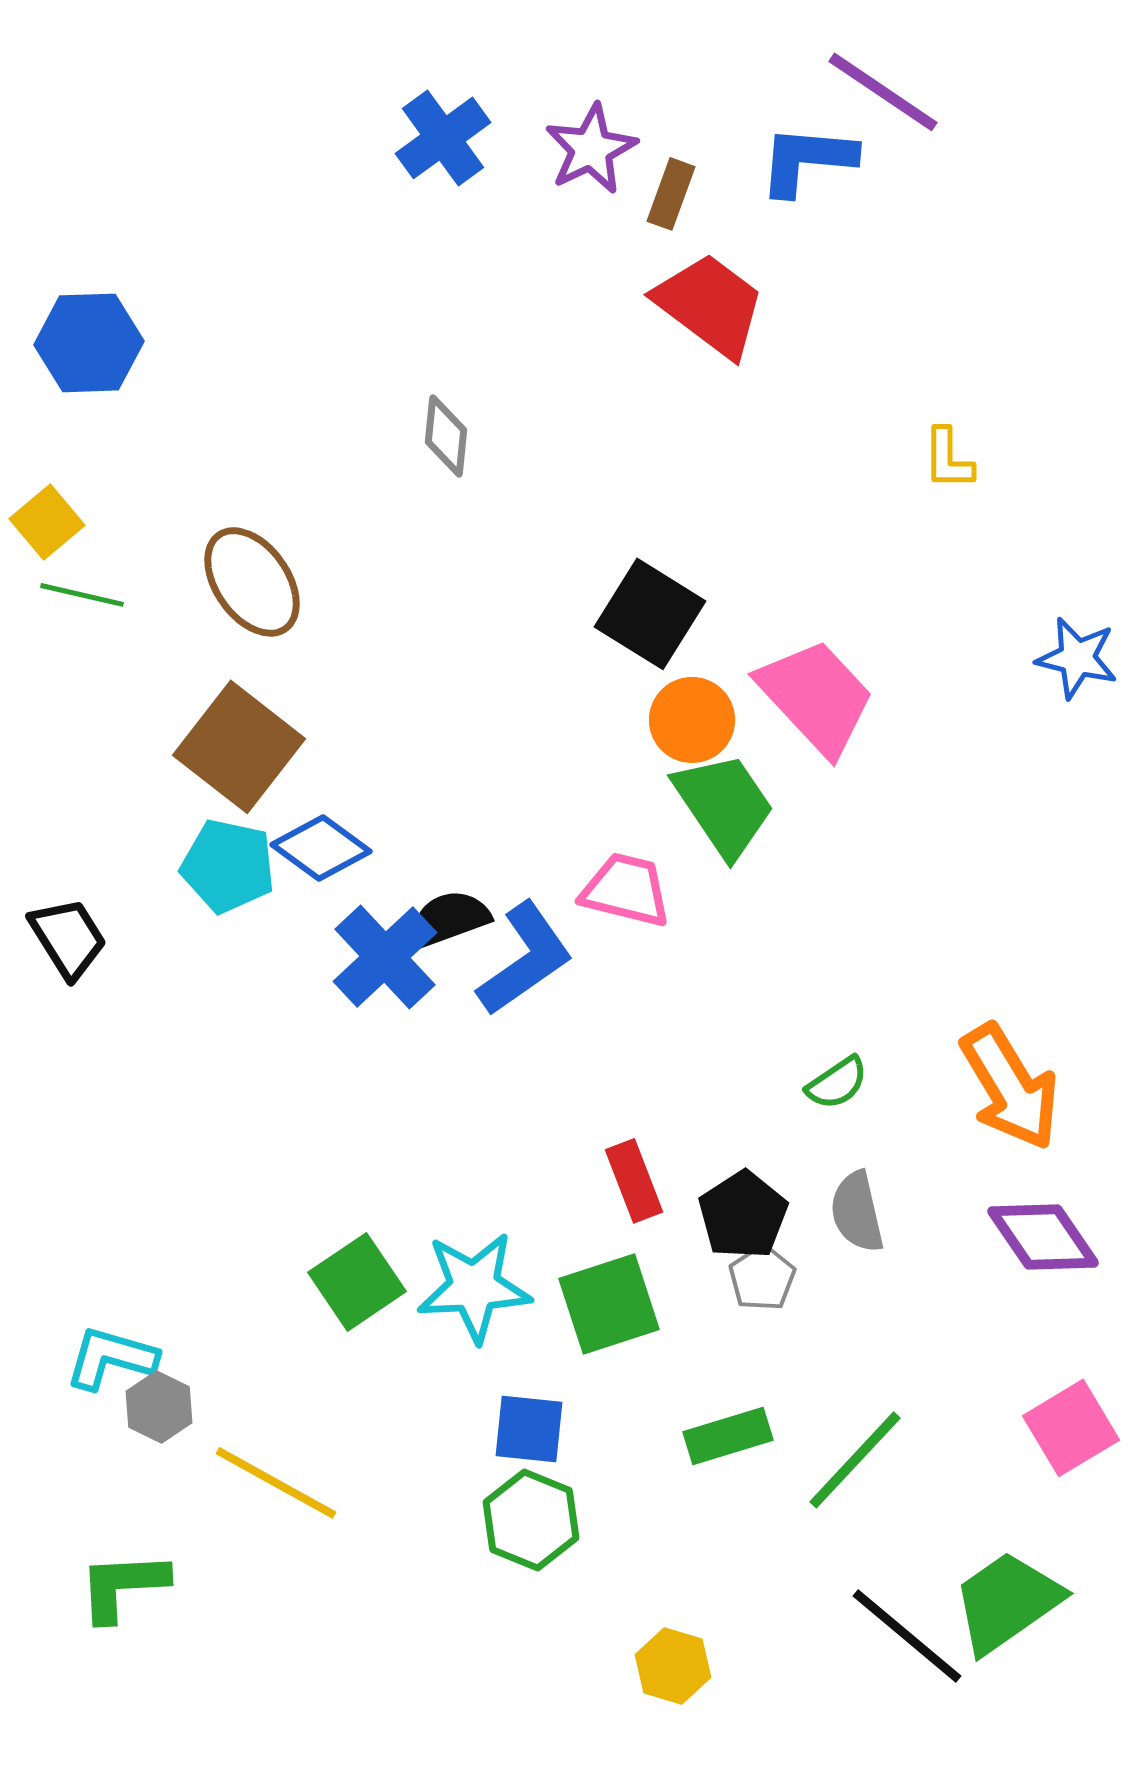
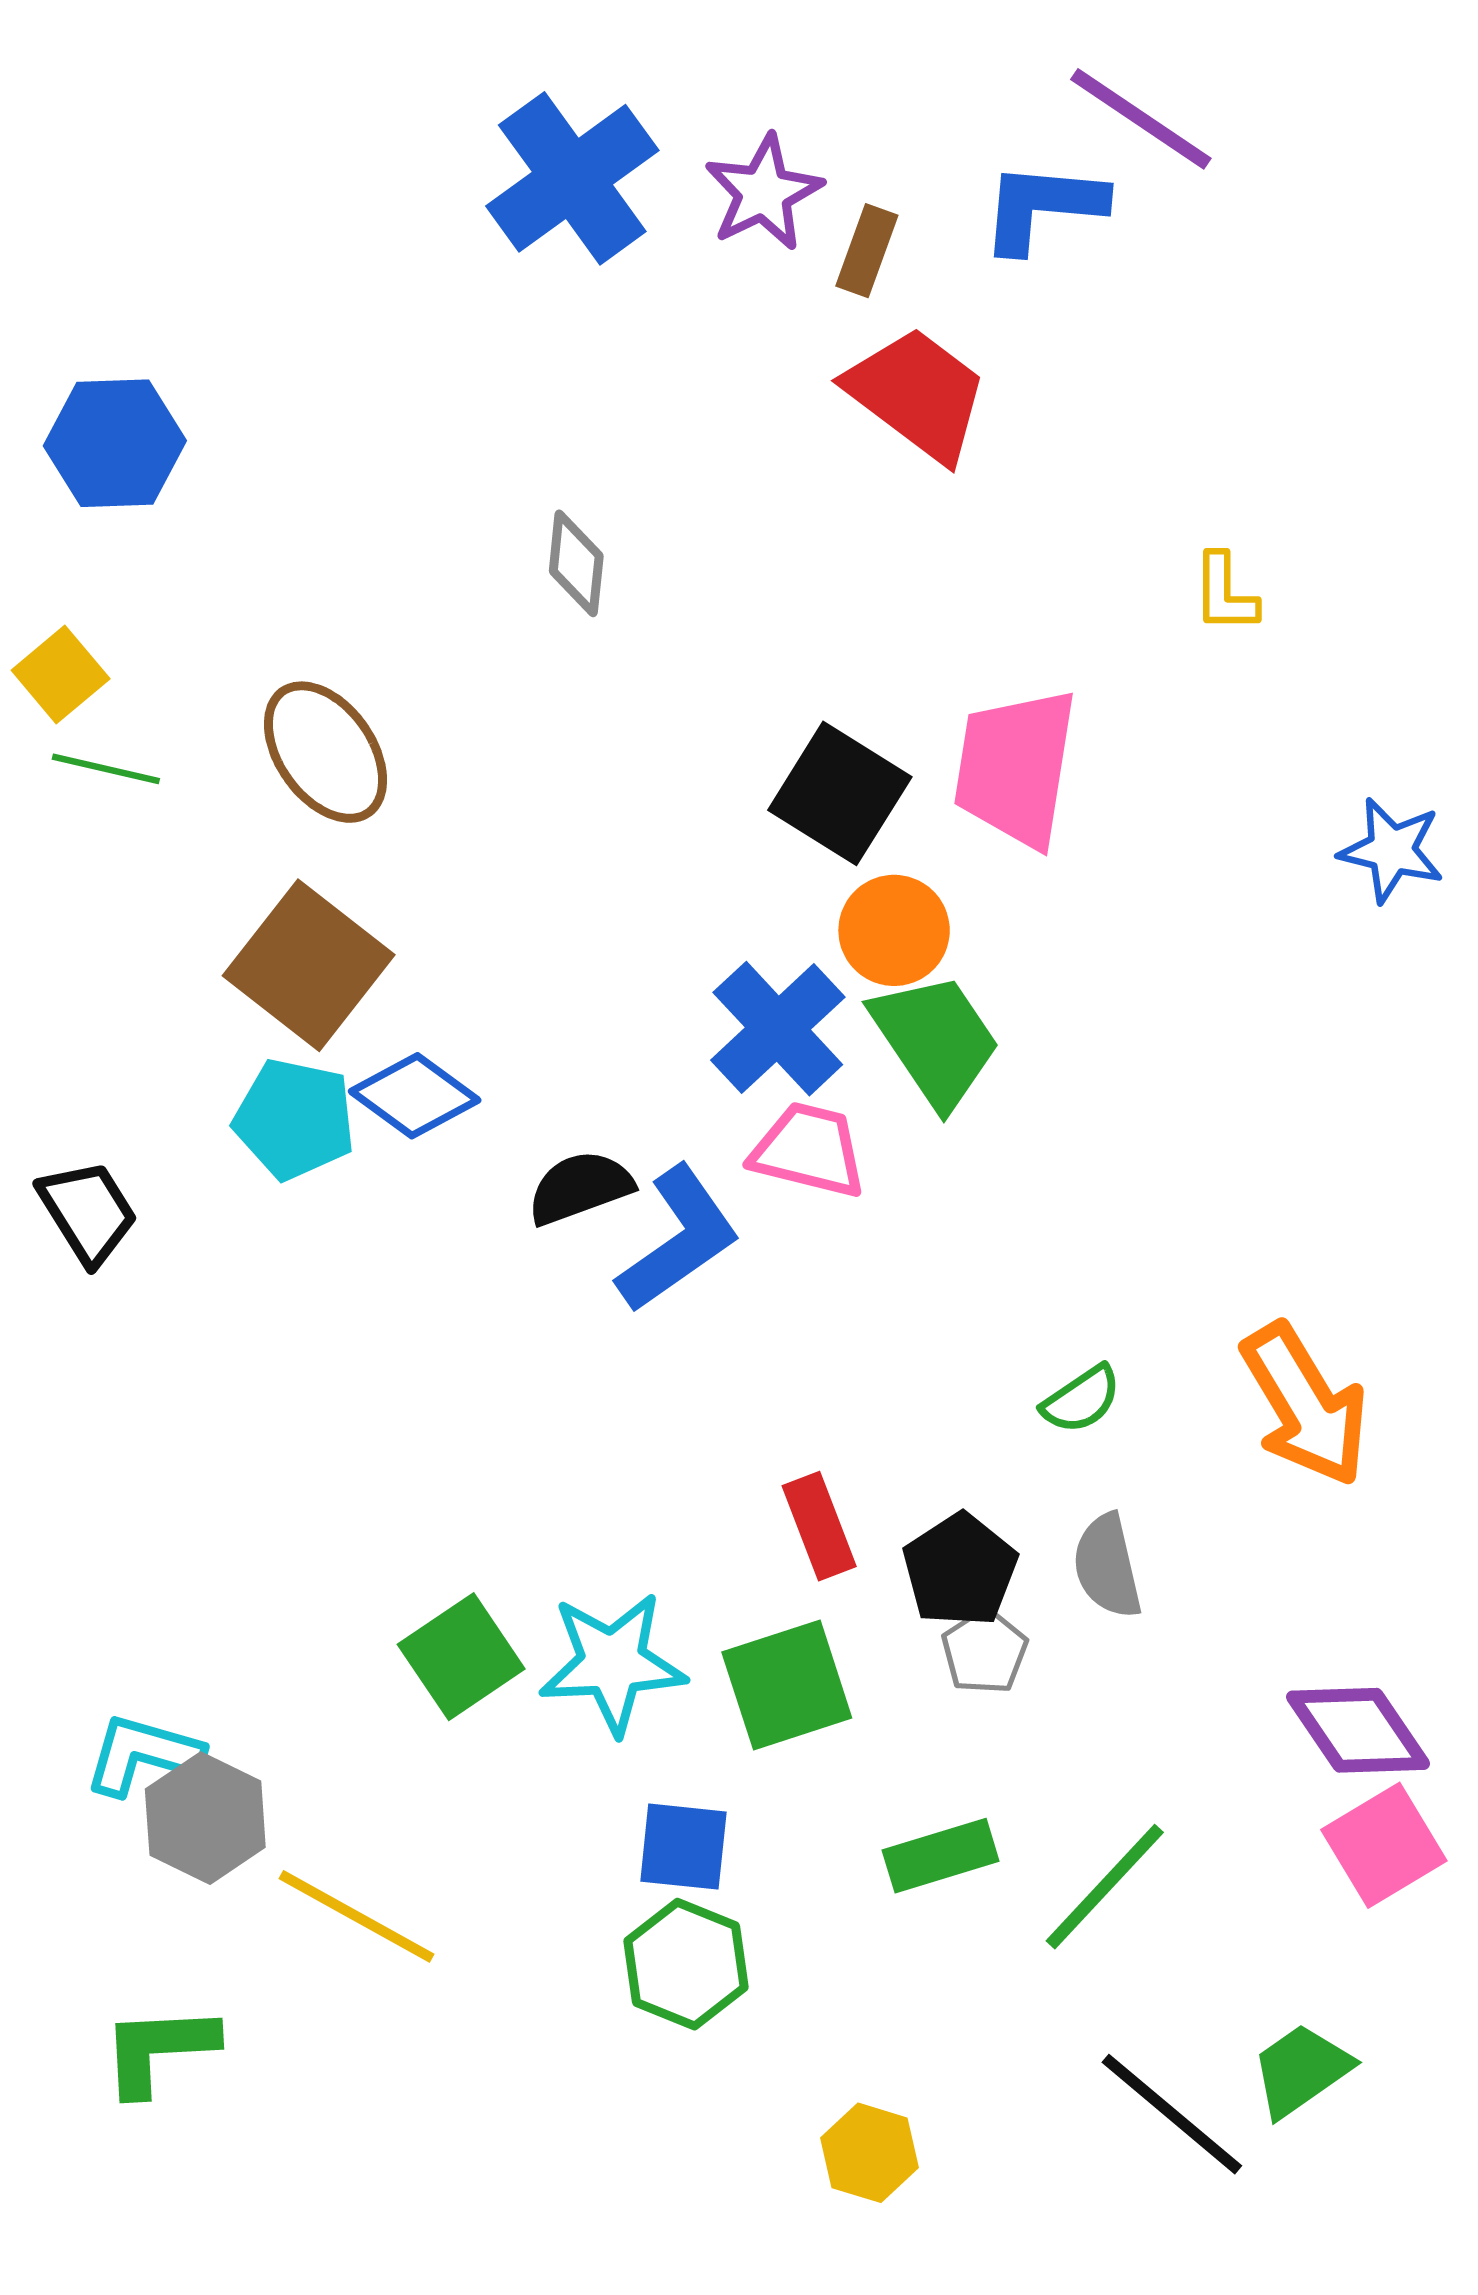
blue cross: (443, 138) -> (572, 178), size x1.4
pink trapezoid: (816, 697) -> (1016, 768), moved, turned -128
blue cross: (385, 957) -> (778, 1029), moved
purple diamond: (1043, 1237) -> (1358, 1730), moved
gray hexagon: (159, 1407) -> (205, 1818), size x1.4
green trapezoid: (1007, 1602) -> (1301, 2070), size x0.7

